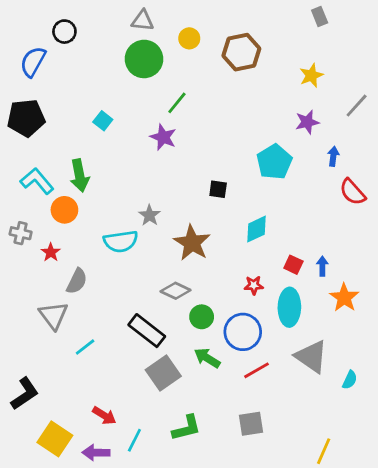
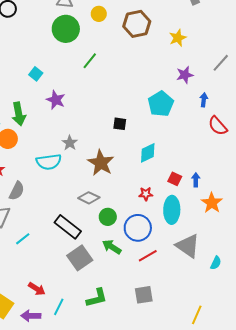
yellow star: (311, 75) -> (178, 38), moved
purple star: (163, 137) -> (56, 100), moved

